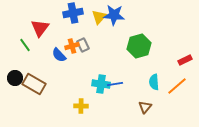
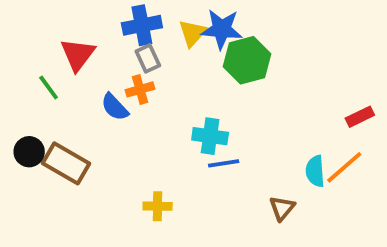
gray rectangle: (83, 45) -> (148, 58), moved
green hexagon: (139, 46) -> (247, 60), moved
cyan semicircle: (154, 82) -> (315, 171), moved
cyan cross: (101, 84) -> (210, 136), moved

